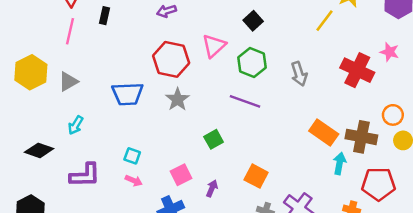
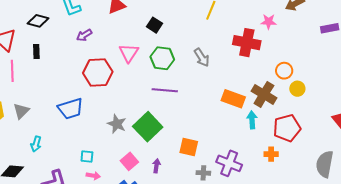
gray star: (178, 99) -> (117, 124), moved
brown cross: (361, 137) -> (264, 94), turned 35
green square: (214, 139) -> (148, 127), size x1.8

